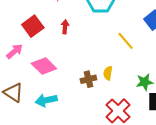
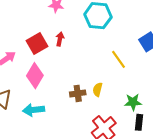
red square: (33, 26) -> (37, 44), moved
pink diamond: (44, 66) -> (35, 76), turned 70

